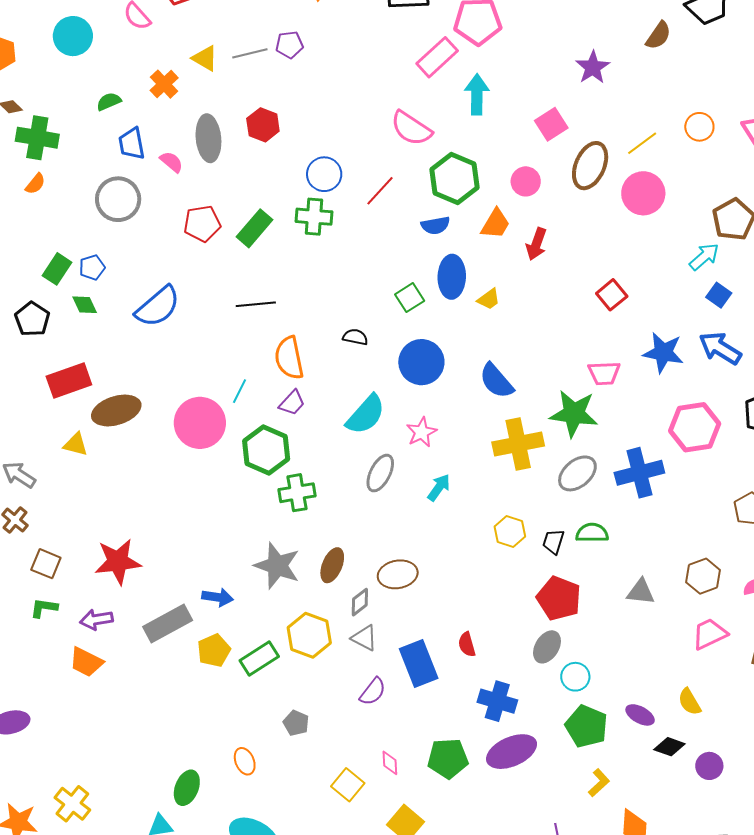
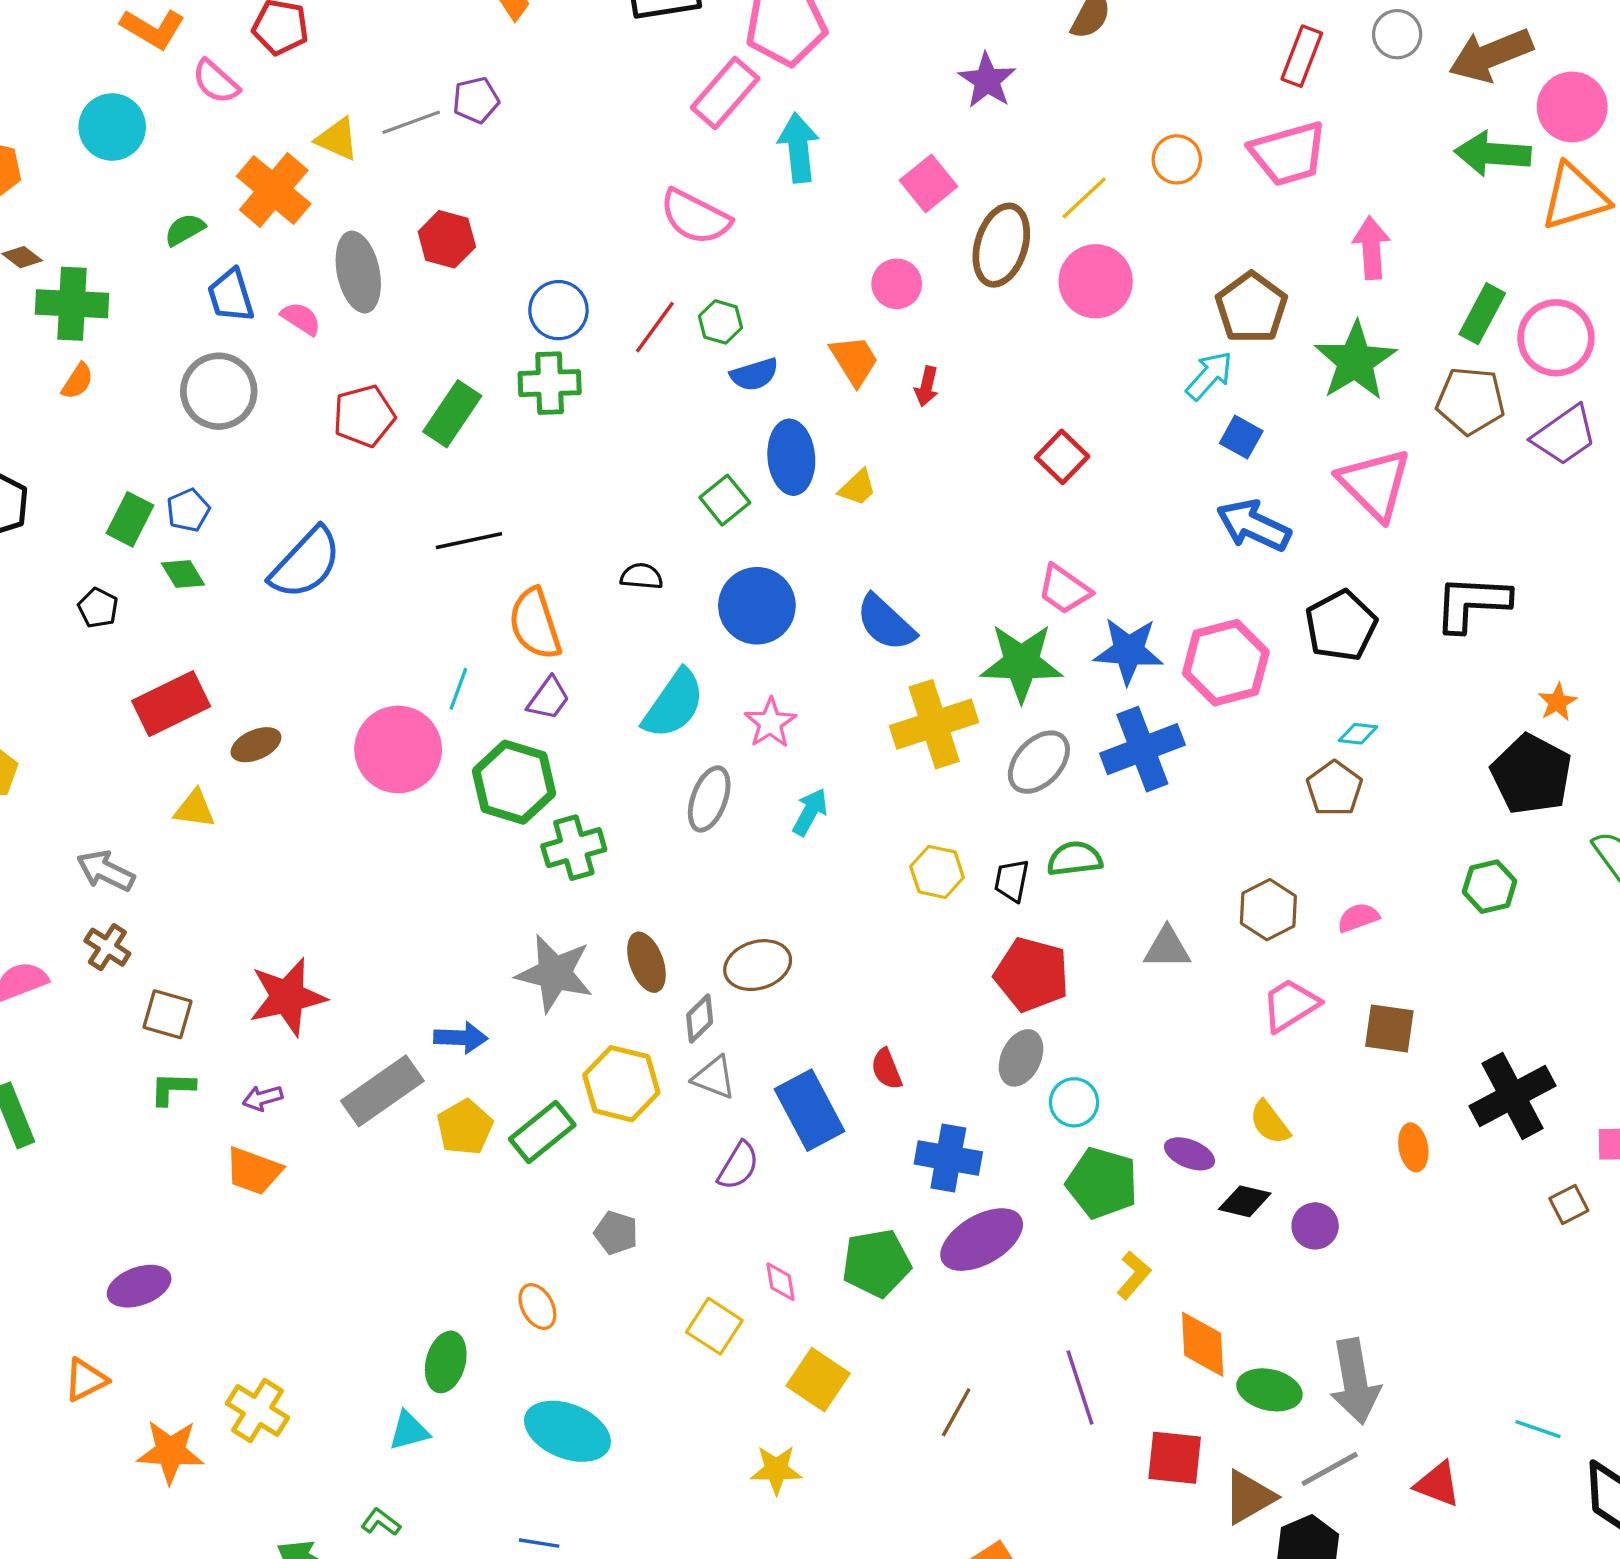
orange cross: (164, 84) -> (274, 190), size x1.5
green hexagon: (454, 179) -> (720, 322), moved, size x0.5
orange trapezoid: (495, 224) -> (854, 360), turned -56
red arrow: (536, 244) -> (927, 386), size x0.7
black pentagon: (32, 319) -> (98, 608), size x0.7
blue star: (663, 353) -> (1129, 651), moved
pink trapezoid: (604, 373) -> (1064, 589), turned 44
brown ellipse: (116, 410) -> (256, 745), size x0.6
brown ellipse: (332, 565) -> (646, 962), turned -36
purple arrow: (96, 620) -> (263, 1098), size x0.7

